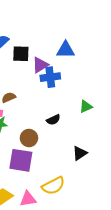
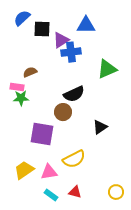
green triangle: (86, 107) -> (107, 69), moved, size x1.5
black semicircle: (53, 120) -> (74, 94), size x1.5
brown circle: (29, 138) -> (63, 112), moved

